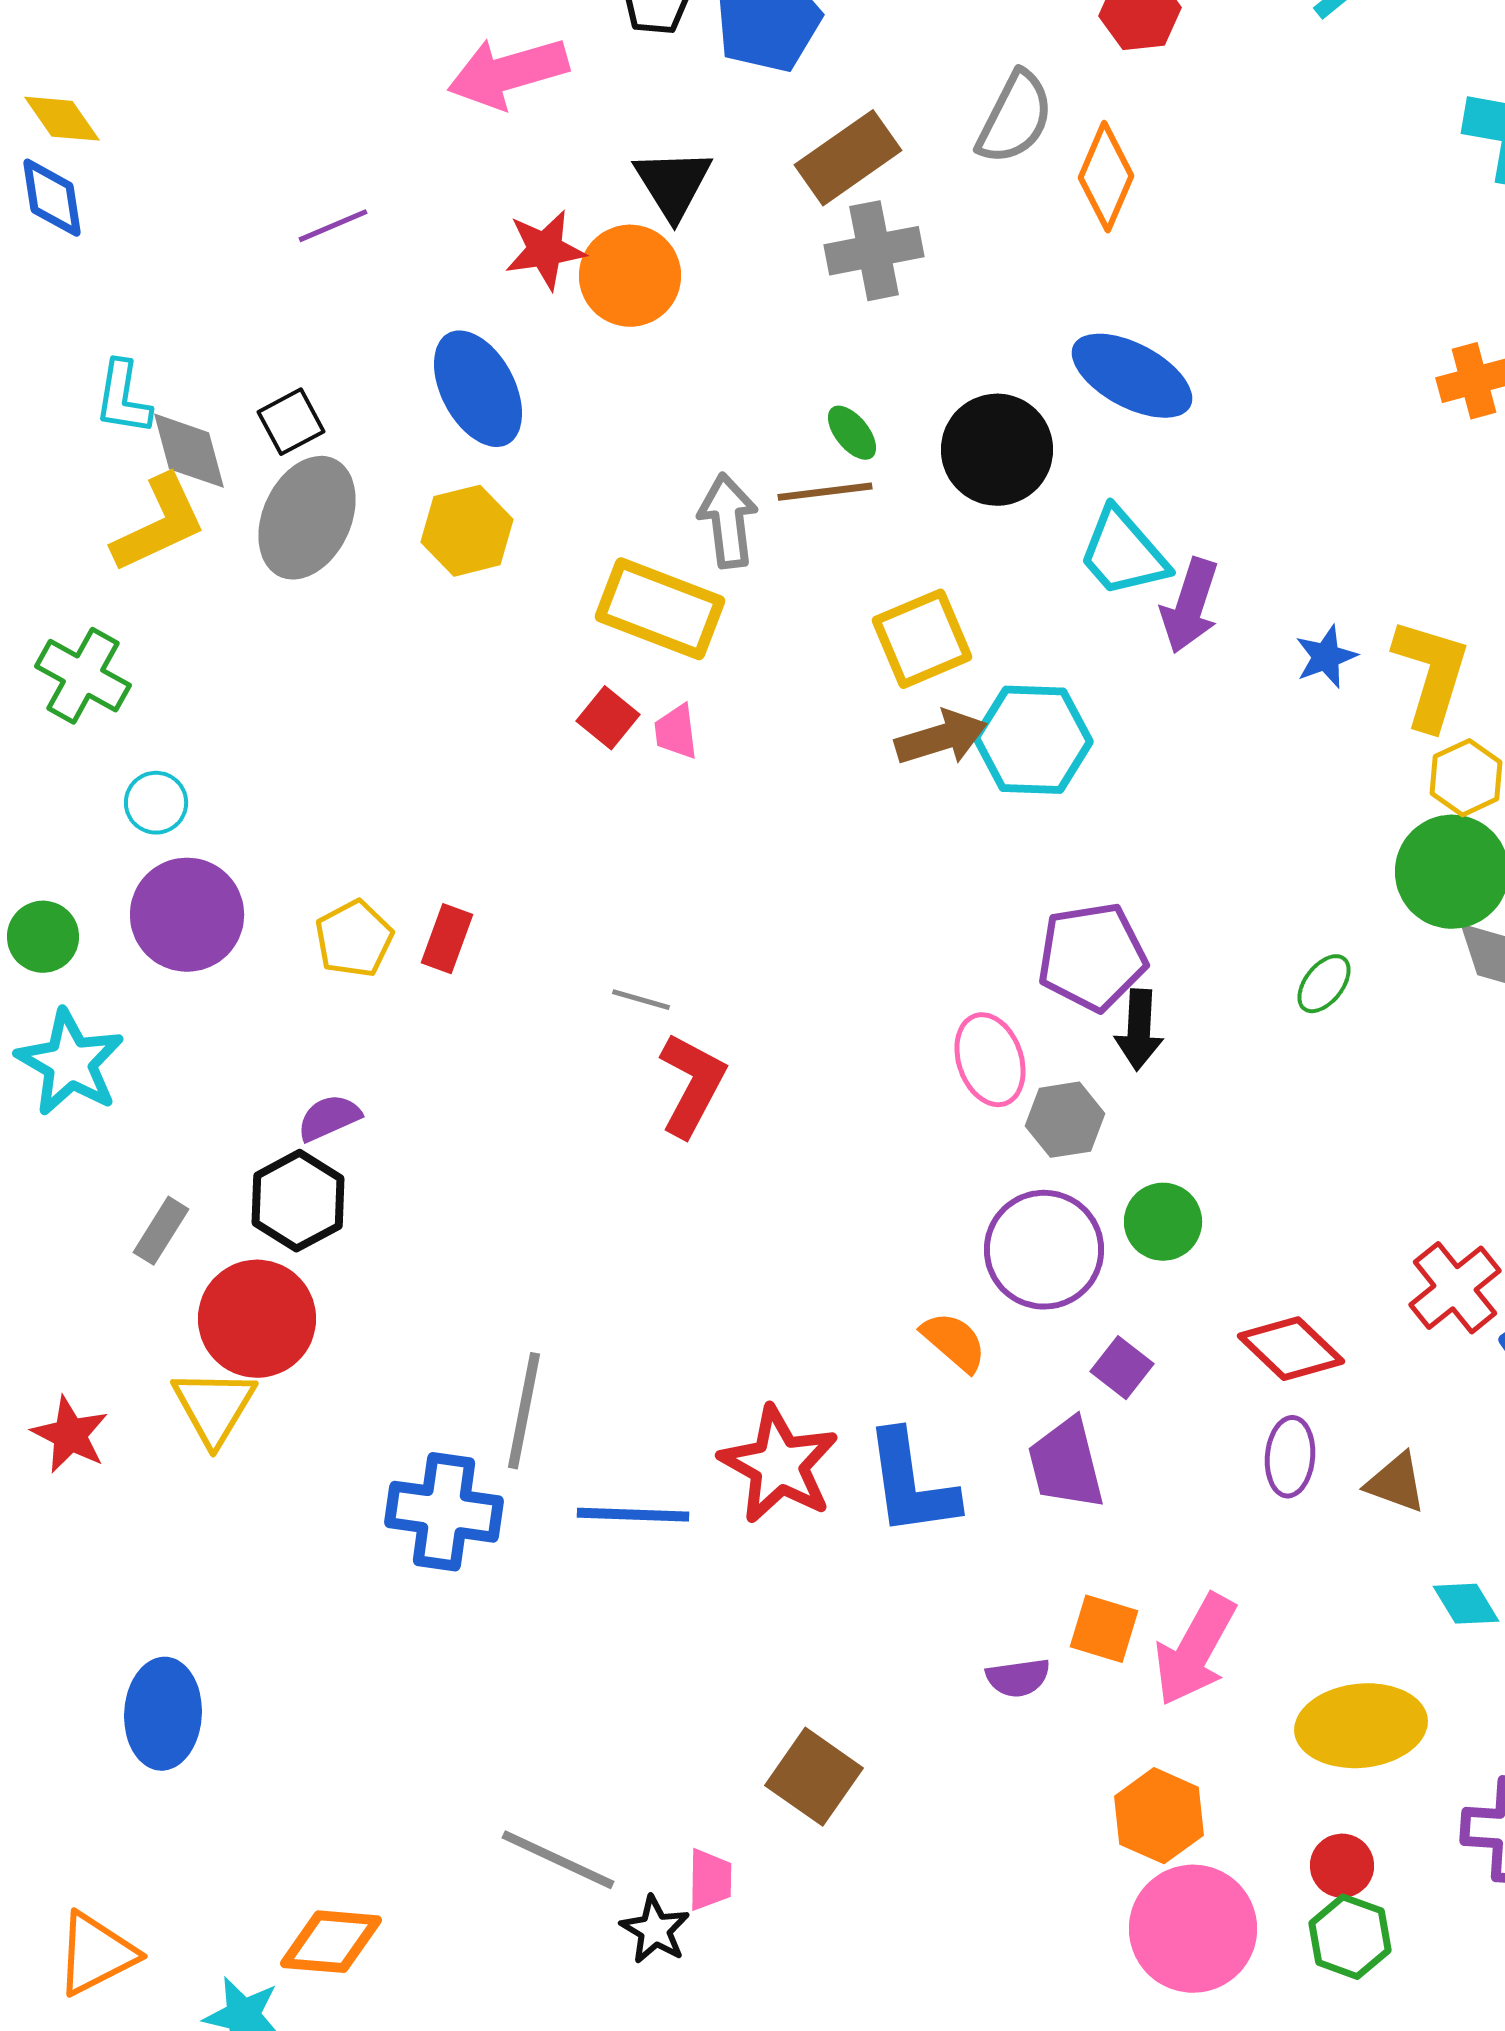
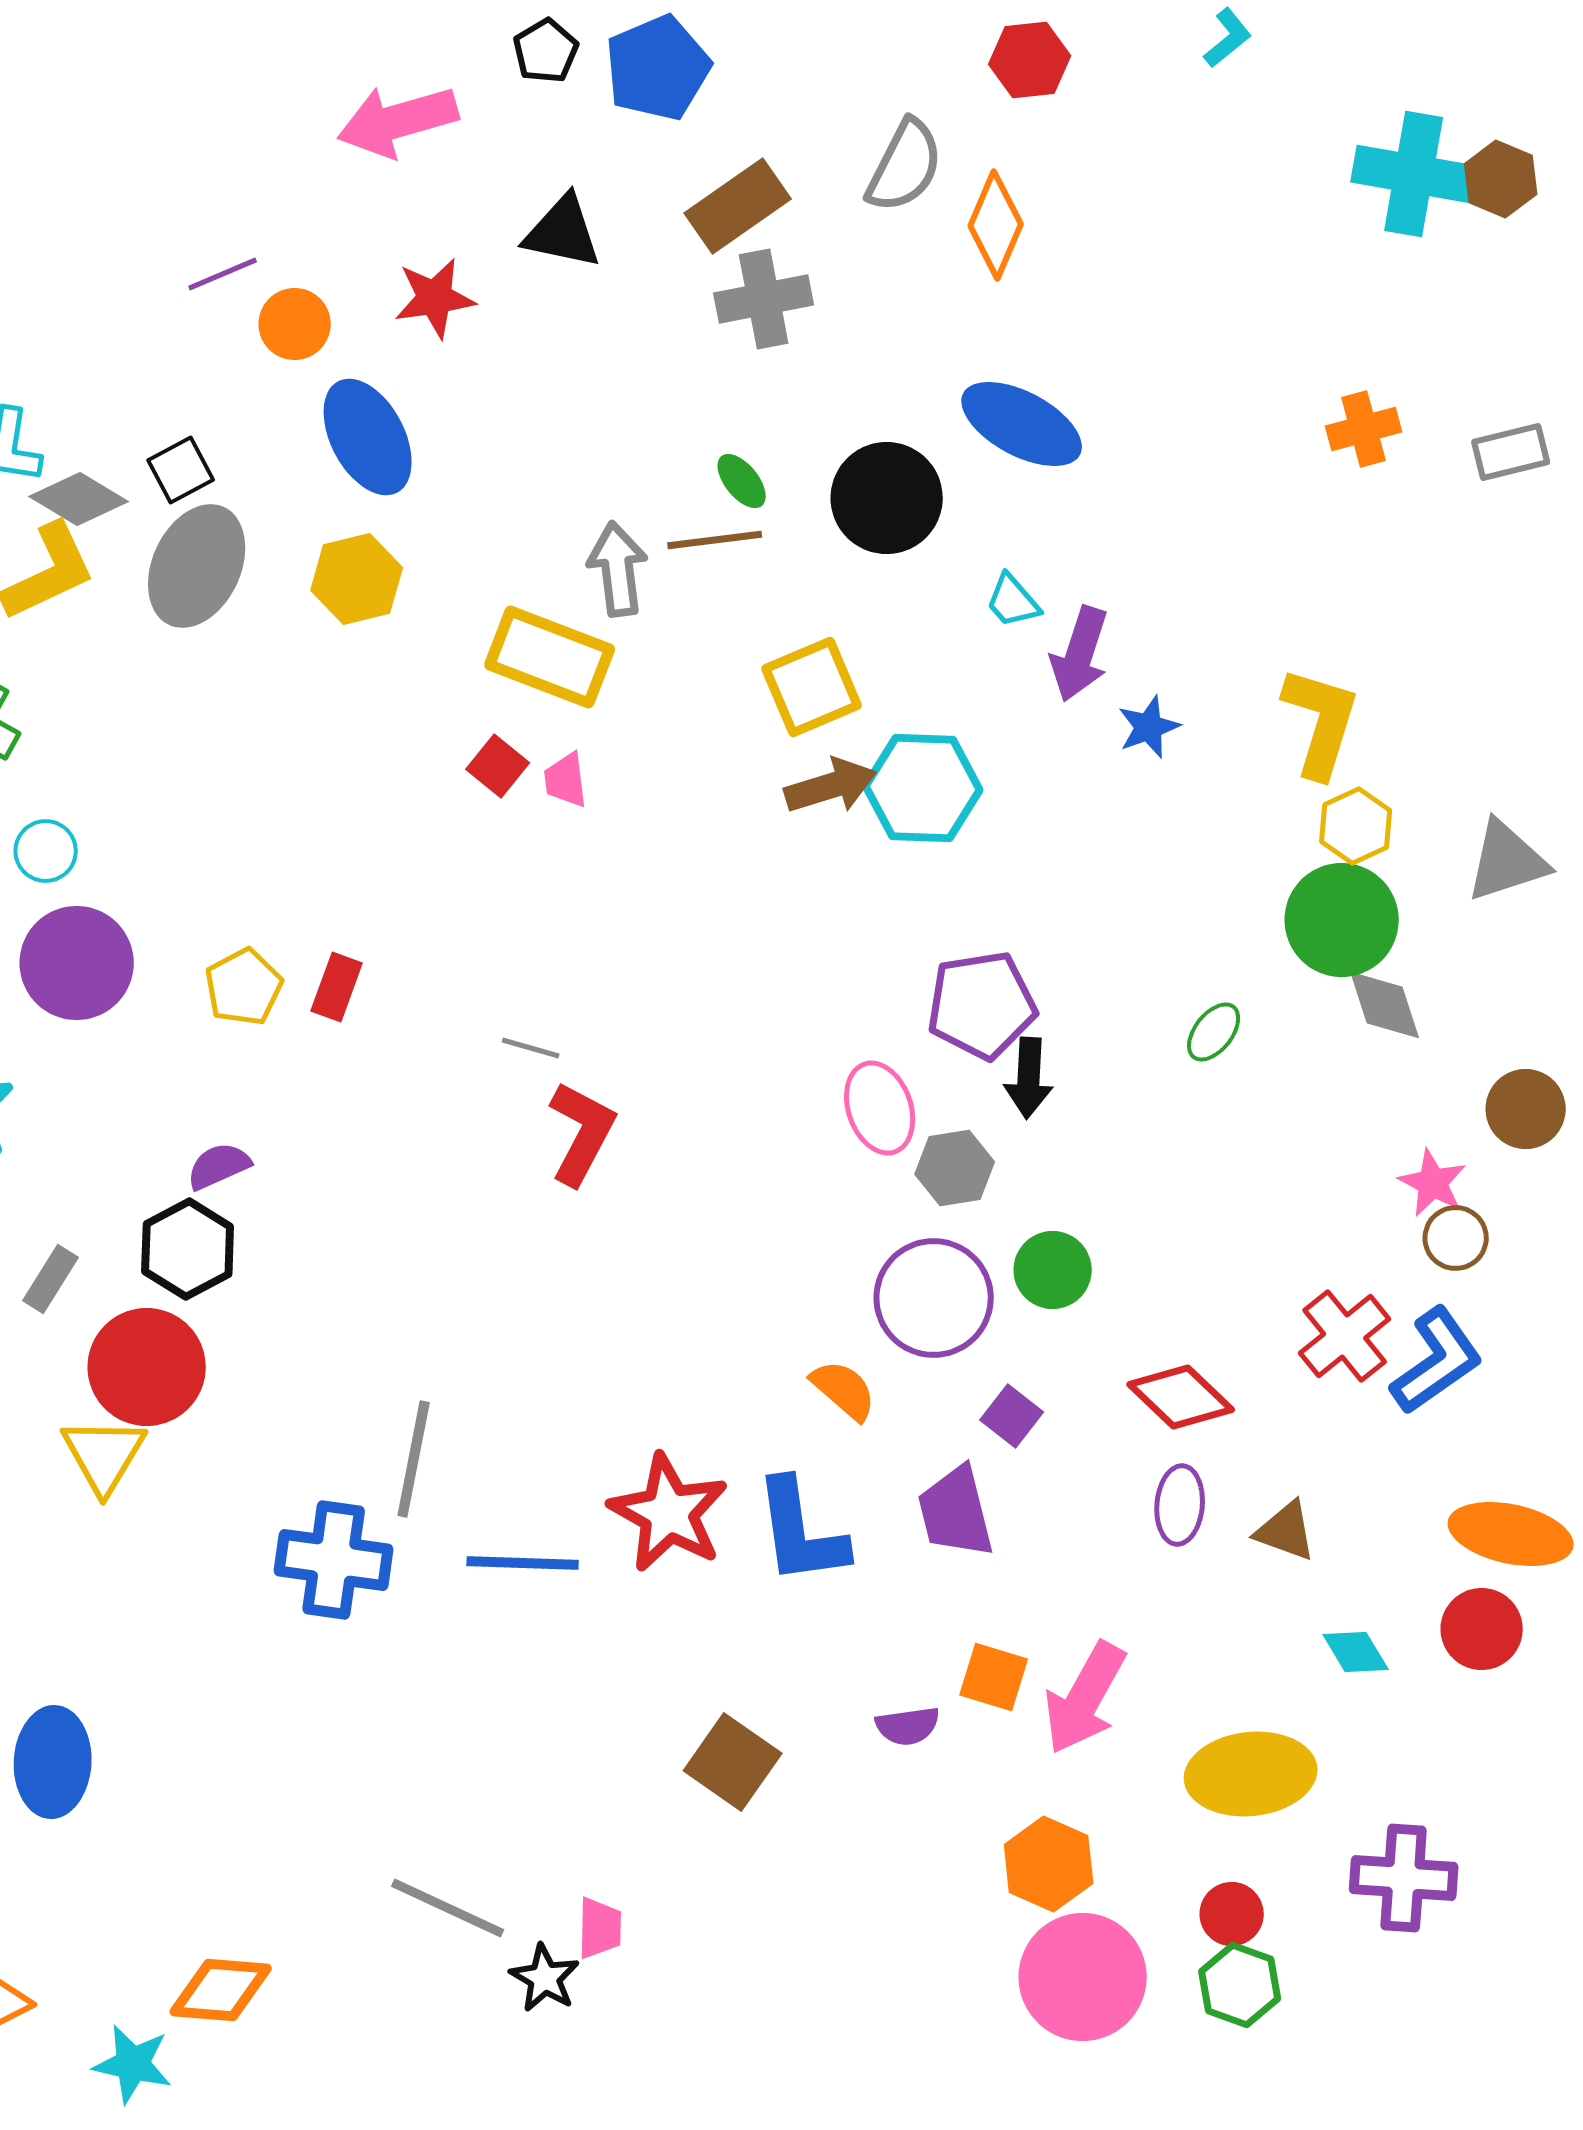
black triangle: (673, 184) -> (563, 232), turned -46
orange circle: (630, 276) -> (295, 324), moved, size x0.7
gray diamond: (189, 451) -> (79, 499), turned -44
cyan trapezoid: (1123, 553) -> (1013, 601), size x0.6
blue star: (1326, 657) -> (1149, 727), moved
brown square: (814, 1777) -> (733, 1762), moved

